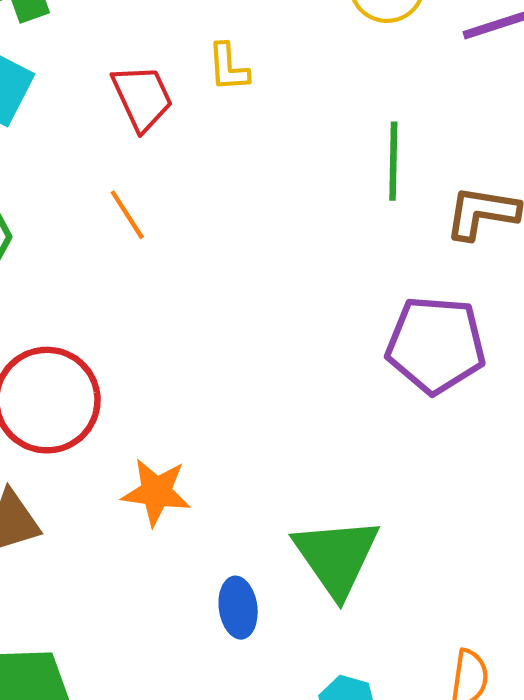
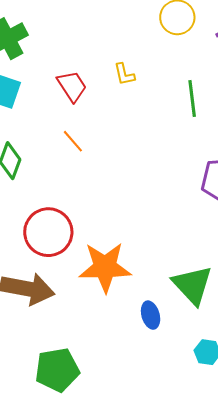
yellow L-shape: (228, 67) -> (124, 74), moved
orange star: (156, 492) -> (105, 267), size x1.6

